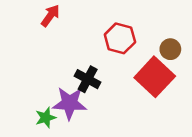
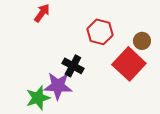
green star: (46, 118) -> (38, 98), size x1.4

